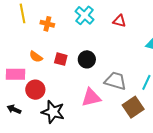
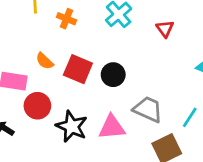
red triangle: (119, 21) -> (165, 29), turned 32
red square: (61, 59) -> (78, 69), size x1.5
black star: (53, 112) -> (72, 126), moved

